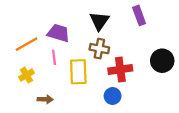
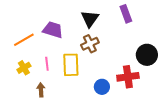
brown cross: (99, 49) -> (90, 44), turned -36
pink line: (54, 57) -> (47, 64), moved
red cross: (120, 70) -> (128, 77), moved
brown arrow: (45, 99) -> (41, 90), turned -96

